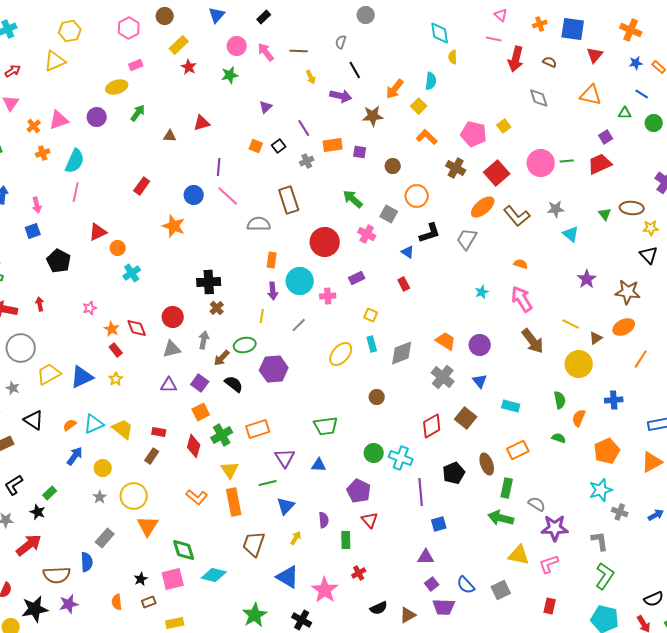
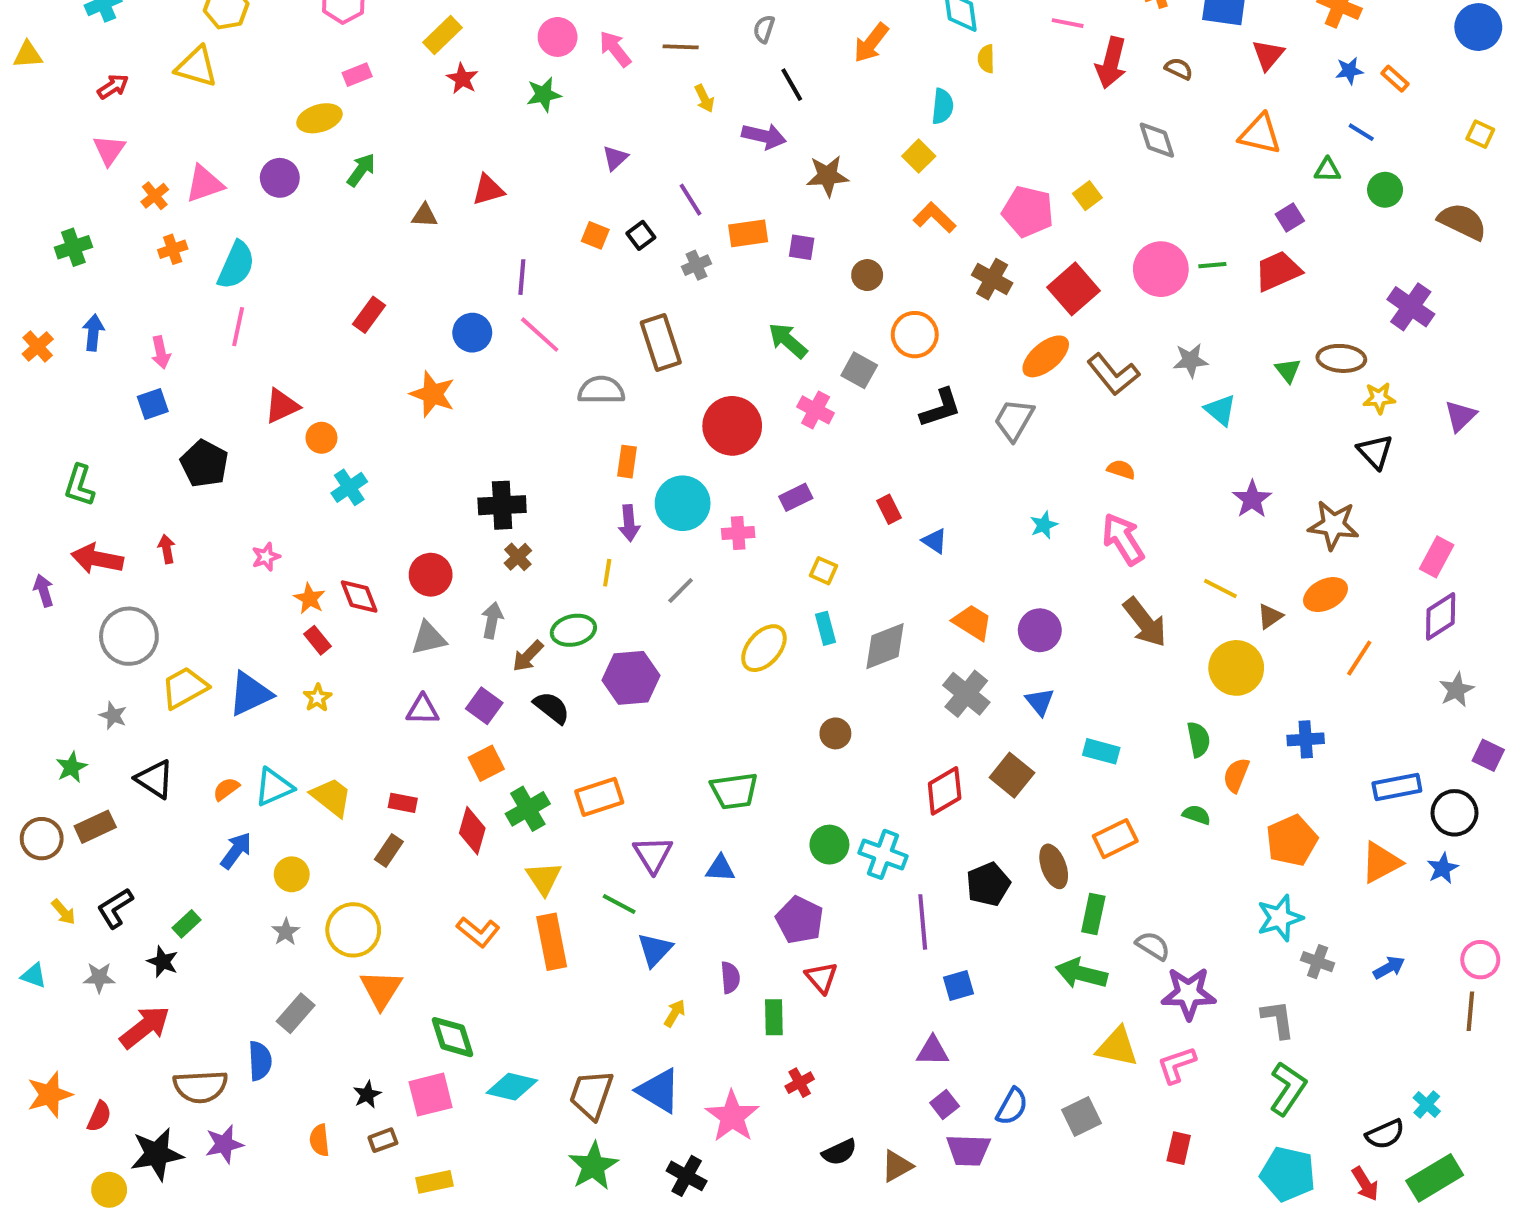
yellow triangle: (55, 61) -> (196, 67), turned 40
orange arrow: (395, 89) -> (871, 43), moved
blue triangle: (408, 252) -> (935, 541), moved
green line: (268, 483) -> (619, 904), turned 42
brown trapezoid: (254, 544) -> (591, 1095), moved
blue semicircle: (466, 585) -> (1012, 1106), turned -108

